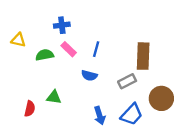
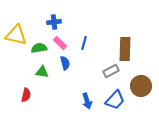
yellow triangle: (18, 40) -> (16, 35), size x1.6
blue semicircle: (89, 76) -> (65, 63), moved, turned -120
green triangle: (54, 97) -> (42, 72), moved

